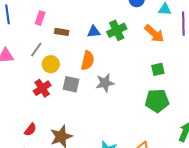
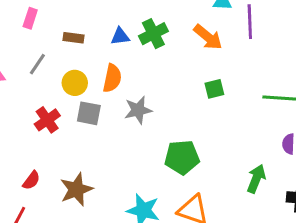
pink rectangle: (40, 18) -> (30, 18), moved
yellow circle: (51, 64) -> (75, 83), moved
green pentagon: (157, 101) -> (182, 157), moved

